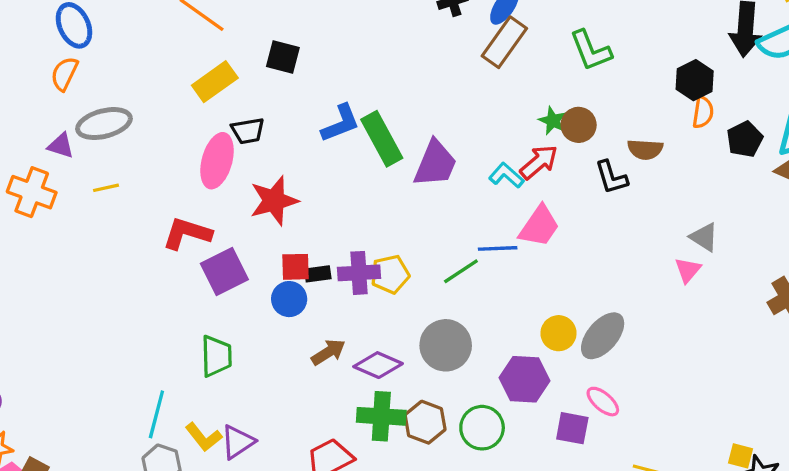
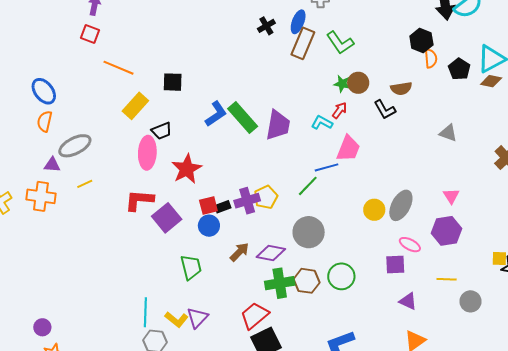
green L-shape: (591, 50) -> (340, 43), moved
red arrow: (539, 162) -> (340, 110), size x0.7
pink triangle: (688, 270) -> (451, 196), moved
green trapezoid: (216, 356) -> (191, 267), moved
purple hexagon: (525, 379) -> (446, 231), moved

